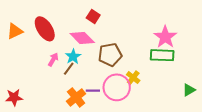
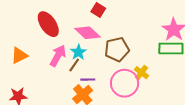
orange triangle: (15, 31) -> (19, 55), moved
pink arrow: (53, 59) -> (58, 56), size x1.5
purple line: (93, 91) -> (88, 80), moved

